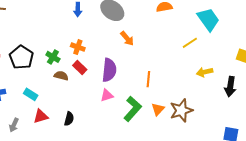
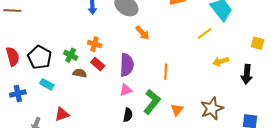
cyan rectangle: (31, 94) -> (47, 84), moved
orange triangle: (158, 109) -> (177, 110), moved
brown star: (181, 110) -> (212, 108), moved
black semicircle: (69, 119) -> (128, 115), moved

